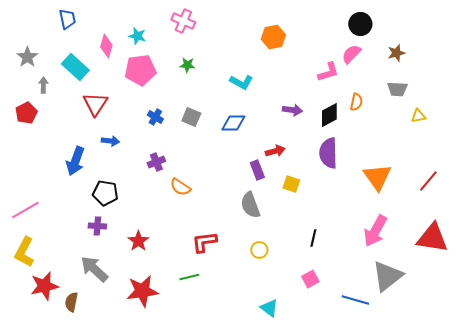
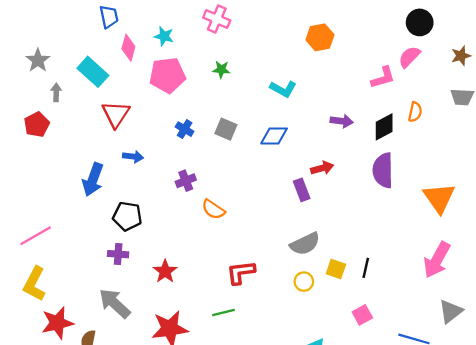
blue trapezoid: (67, 19) -> (109, 17), moved
yellow square: (291, 184) -> (336, 269), moved
gray semicircle: (250, 205) -> (305, 244), moved, turned -96
gray triangle: (387, 276) -> (451, 311), size x0.7

